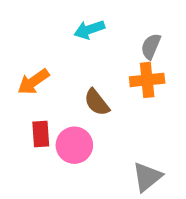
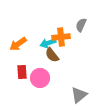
cyan arrow: (89, 30) -> (48, 43), moved
orange cross: (147, 80) -> (61, 37), moved

